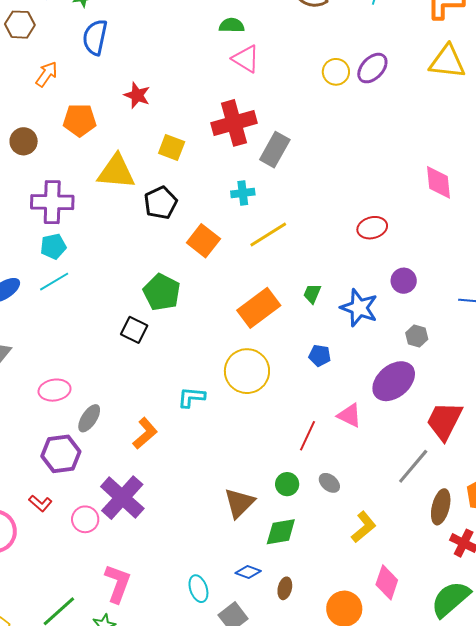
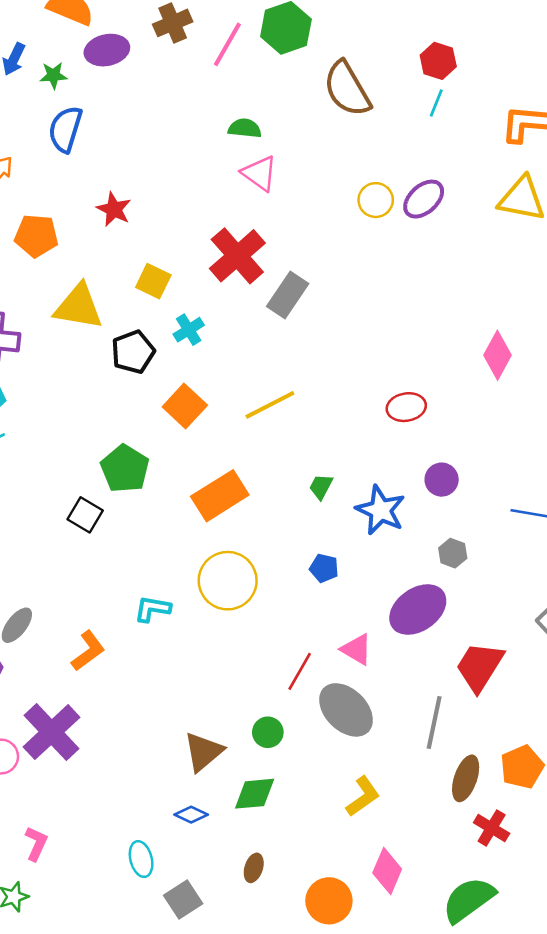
red cross: (234, 123) -> (237, 256), turned -30
pink diamond: (439, 182) -> (498, 355), turned 30
cyan cross: (243, 193) -> (189, 330), moved, turned -30
orange rectangle: (259, 308) -> (220, 496), moved
gray line: (413, 466) -> (434, 723), turned -33
gray ellipse: (329, 483) -> (346, 710), moved, size x2.0
blue diamond: (248, 572) -> (191, 815), moved
pink L-shape: (118, 583) -> (36, 844), size x0.7

